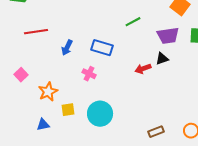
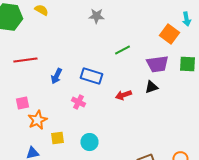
red arrow: (143, 69) -> (123, 95), moved
pink square: (21, 75) -> (22, 103), moved, turned 32
cyan circle: (100, 114) -> (89, 142), size x0.7

